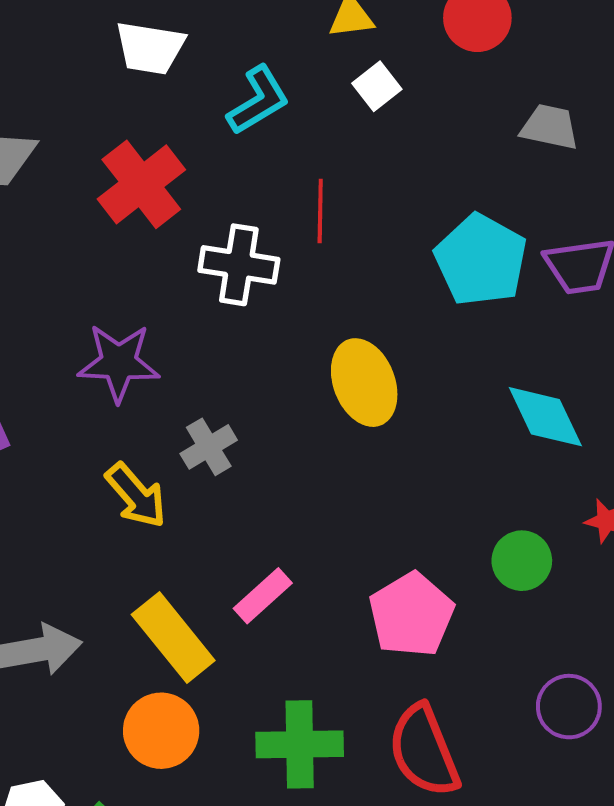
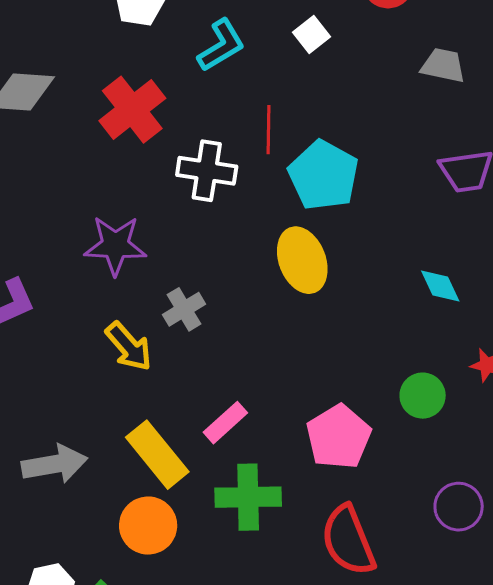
cyan pentagon: (481, 260) -> (324, 175), moved
cyan diamond: (545, 417) -> (440, 286), size x0.7
green cross: (300, 744) -> (248, 497), moved

